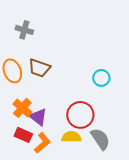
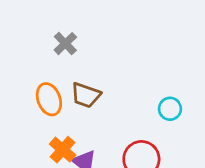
gray cross: (24, 30) -> (65, 44), turned 30

